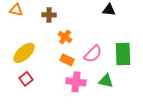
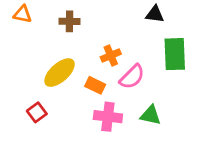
orange cross: (65, 37) -> (111, 55), moved, turned 32
yellow ellipse: (24, 53) -> (60, 73), moved
green rectangle: (123, 54) -> (175, 54), moved

